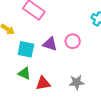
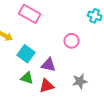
purple triangle: (50, 44) -> (48, 65), moved
cyan square: (26, 49) -> (26, 54), turned 30

